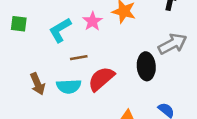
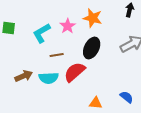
black ellipse: (146, 66) -> (92, 48), moved, turned 30
brown arrow: (38, 84) -> (24, 76), turned -90

